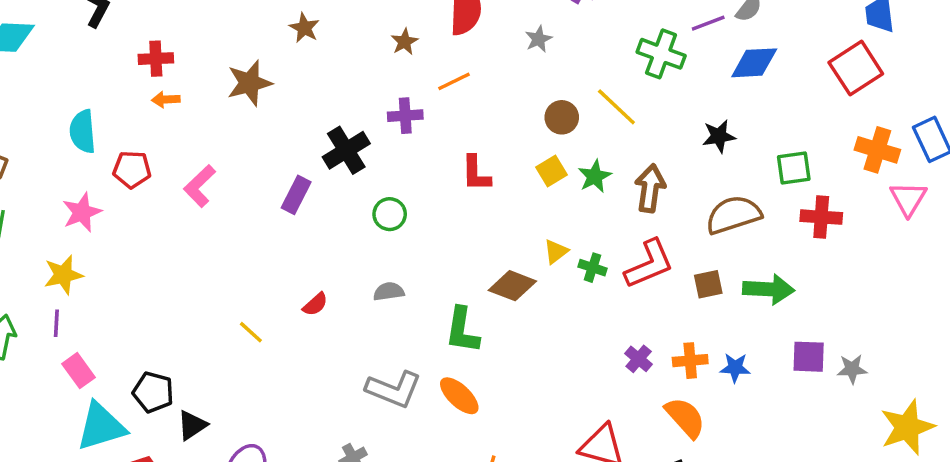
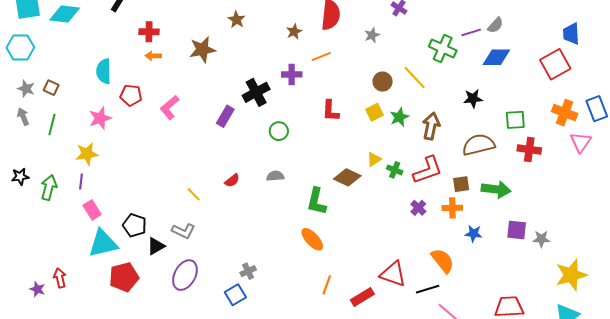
purple cross: (639, 359) -> (418, 208), moved
orange cross: (690, 361) -> (452, 208), moved
gray L-shape: (394, 389) -> (183, 231), moved, size x0.7

